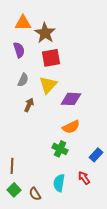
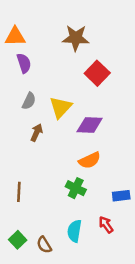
orange triangle: (23, 23) -> (15, 37), moved
brown star: (45, 33) -> (76, 38), moved, turned -30
red square: (51, 58) -> (97, 73), moved, turned -36
blue rectangle: (96, 155) -> (121, 196), turned 40
brown line: (12, 166) -> (19, 192), moved

